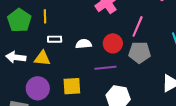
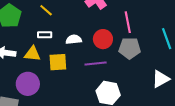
yellow line: (45, 16) -> (46, 10), moved, turned -48
pink line: (138, 26) -> (128, 22), turned -35
yellow square: (72, 86) -> (58, 62), moved

